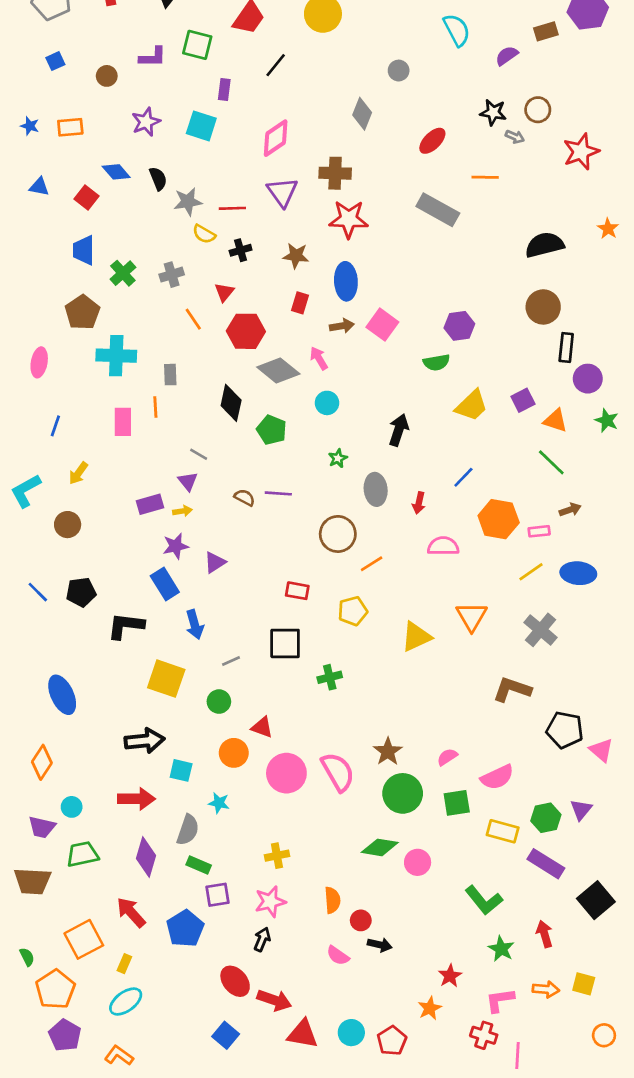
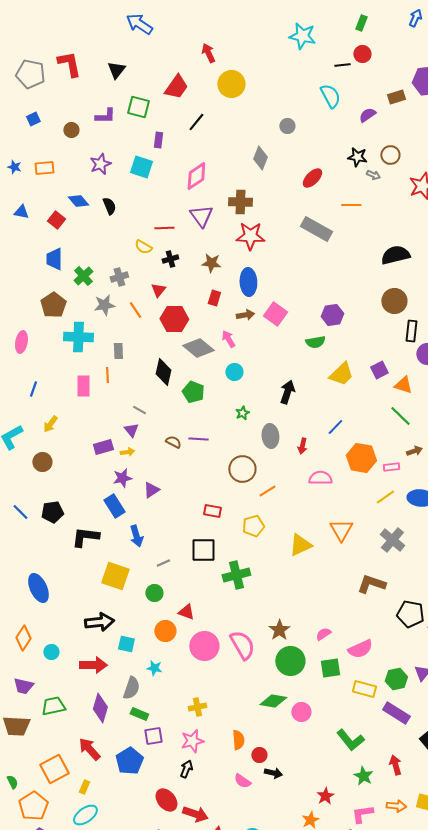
gray star: (188, 202) -> (104, 305), moved
green cross: (330, 677) -> (236, 575), size x1.5
cyan circle: (72, 807) -> (51, 652), moved

